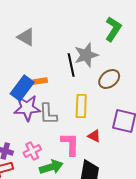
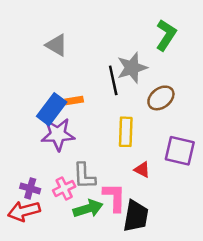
gray L-shape: (48, 114) -> (84, 176), moved
pink L-shape: (70, 144) -> (114, 197), moved

